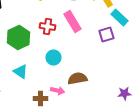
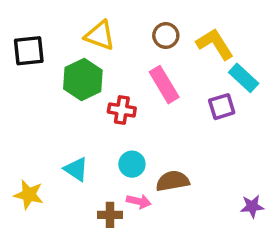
red cross: (47, 26) -> (122, 110), moved
green hexagon: (18, 38) -> (83, 80), moved
cyan circle: (53, 58) -> (132, 164), moved

